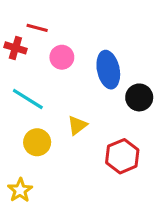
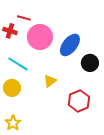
pink circle: (62, 57) -> (40, 37), size x1.6
blue ellipse: (108, 70) -> (70, 45), turned 50
yellow circle: (37, 142) -> (12, 88), moved

